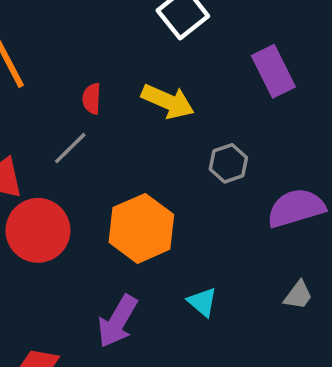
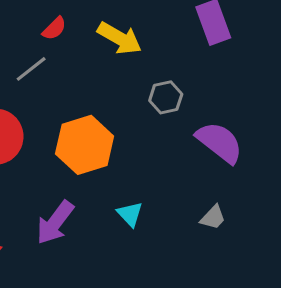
red semicircle: (92, 99) -> (54, 28), turned -144
purple semicircle: (296, 208) -> (220, 142), turned 48

